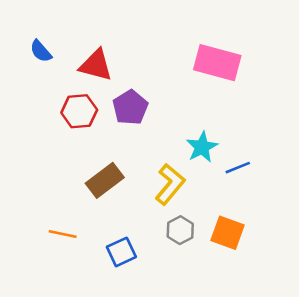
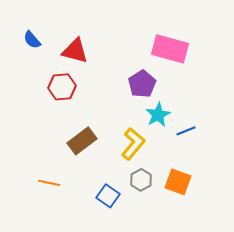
purple pentagon: (130, 107) -> (142, 84), moved
blue square: (121, 252) -> (108, 196), moved, turned -30

